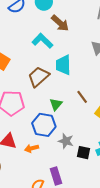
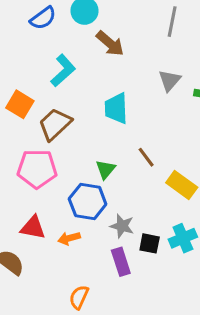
cyan L-shape: (42, 41) -> (63, 71), moved, turned 95
brown trapezoid: (38, 77) -> (55, 124), moved
purple rectangle: (56, 176) -> (121, 262), moved

